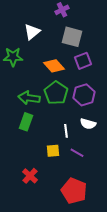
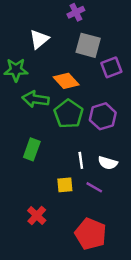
purple square: (83, 61) -> (111, 67), moved
green arrow: (29, 98) -> (36, 99), moved
white semicircle: (88, 124) -> (108, 163), moved

